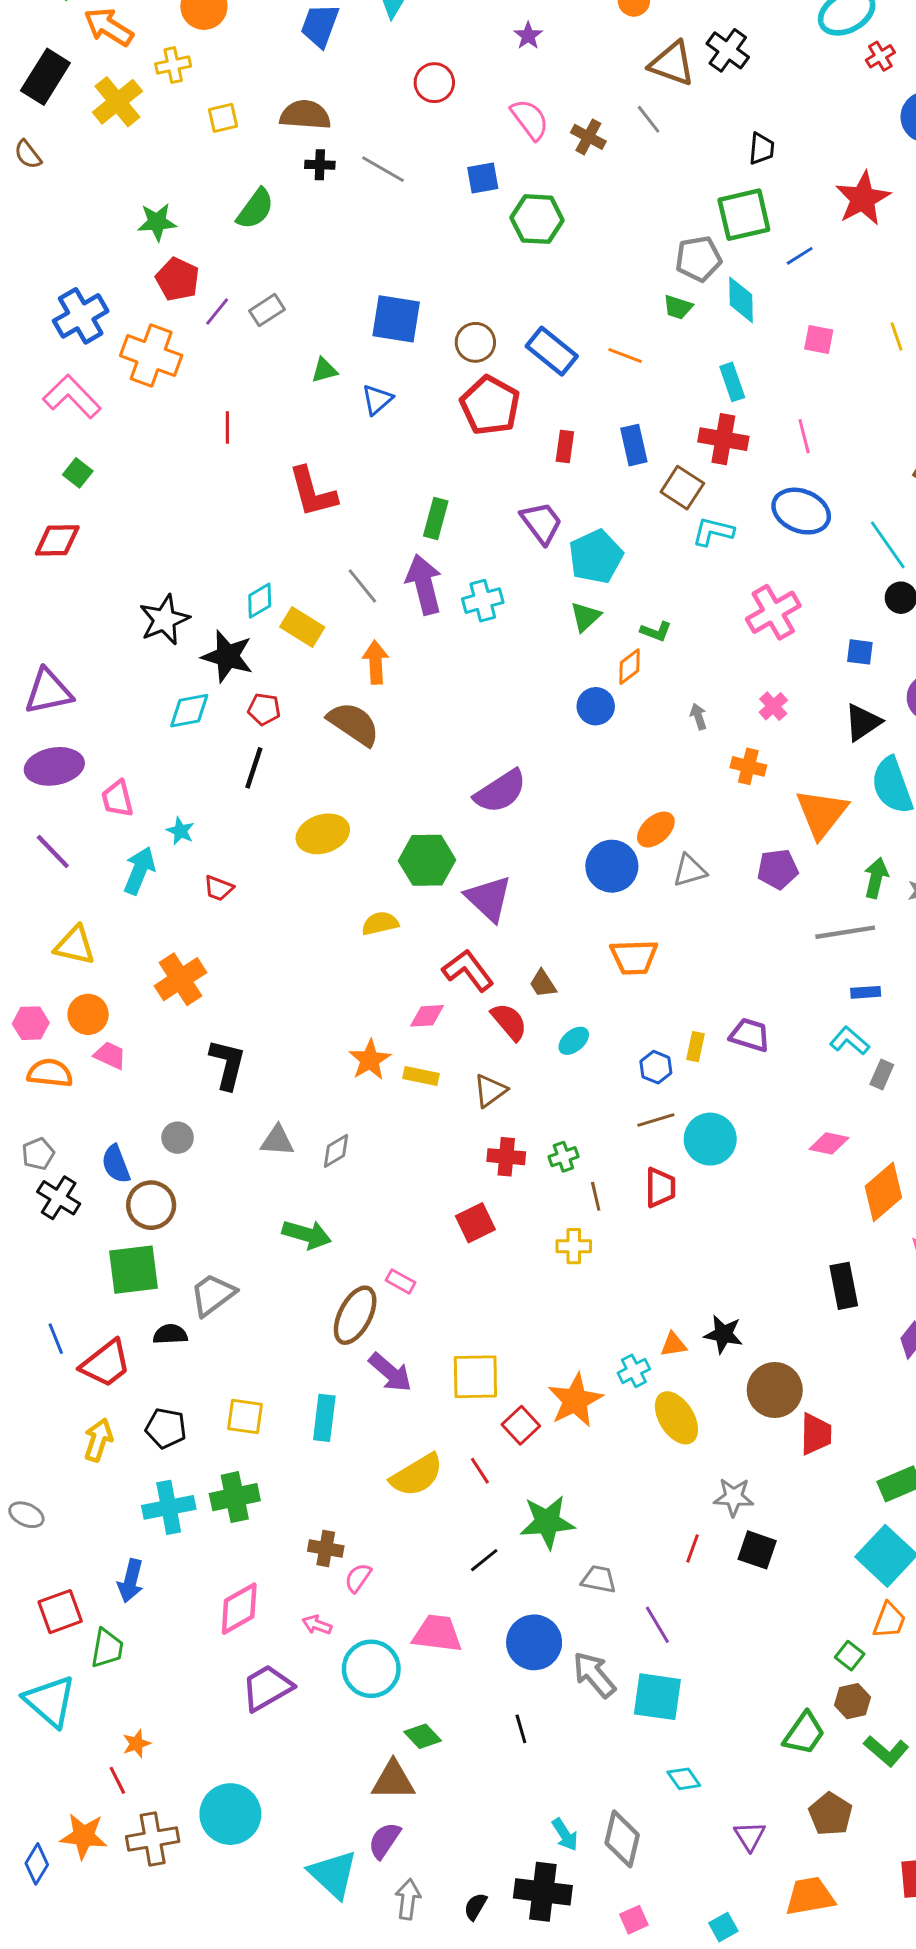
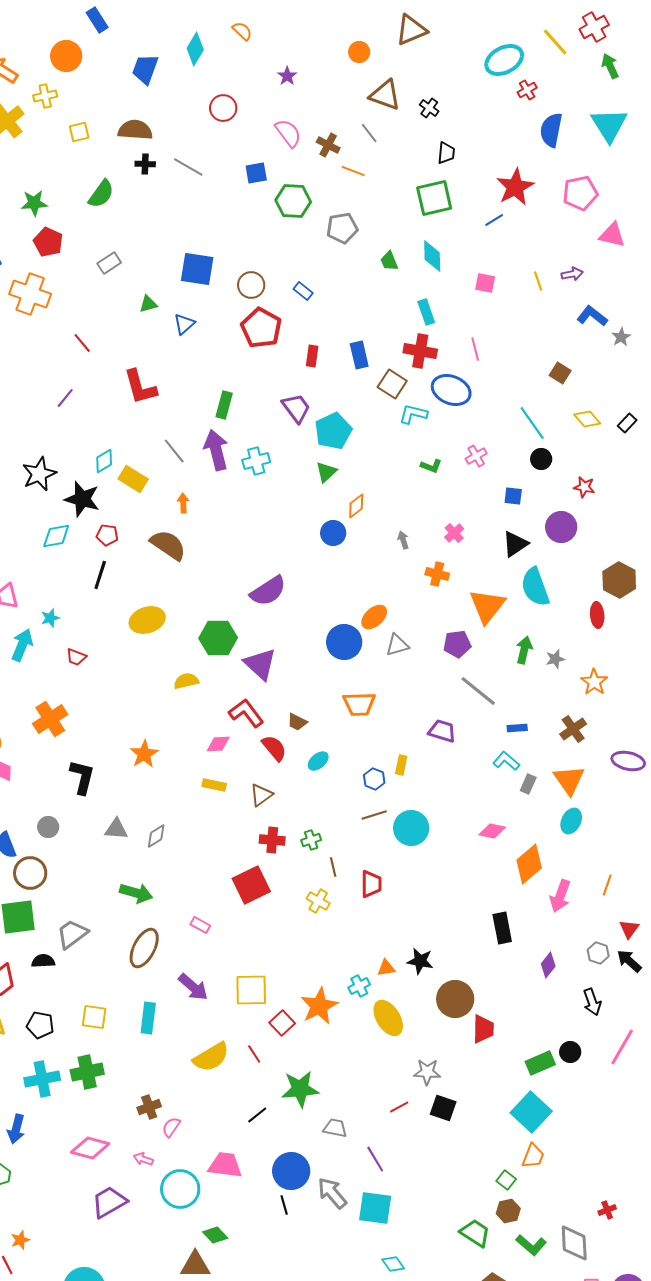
black cross: (728, 50) -> (429, 108), moved, size x0.7
blue line: (800, 256) -> (494, 220), moved
gray pentagon: (698, 259) -> (342, 228), moved
green trapezoid: (678, 307) -> (389, 261), turned 50
purple line: (217, 312) -> (65, 398), moved
blue rectangle: (552, 351) -> (303, 291), size x0.6
orange line: (625, 356) -> (353, 171), moved
red line: (227, 427) -> (82, 343), turned -40
blue ellipse: (801, 511) -> (451, 390), moved
pink cross: (773, 612) -> (476, 456), moved, size x0.6
green L-shape: (656, 631) -> (431, 466), moved
orange arrow: (376, 662) -> (183, 503), size x0.7
cyan star: (180, 831) -> (50, 618), turned 30
gray line: (845, 932) -> (478, 691), moved, turned 48
brown trapezoid: (543, 984) -> (297, 722), turned -30
purple trapezoid: (750, 1035) -> (442, 731), moved
orange star: (370, 1060) -> (144, 754), moved
red trapezoid: (660, 1188) -> (371, 884), moved
red square: (475, 1223) -> (251, 885), size x1.4
yellow cross: (574, 1246) -> (318, 901), turned 30
brown ellipse: (355, 1315) -> (144, 948), moved
brown cross: (326, 1548) -> (149, 1107), turned -30
red line: (693, 1548) -> (399, 1107), turned 42
pink diamond: (239, 1609) -> (90, 1148), turned 45
black line: (521, 1729) -> (284, 1205), moved
green trapezoid: (804, 1733) -> (475, 1233), turned -92

